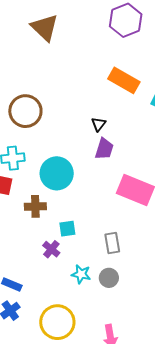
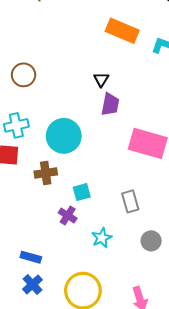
brown circle: (25, 111) -> (24, 75), size x0.7
cyan star: (81, 274) -> (102, 238), turned -30
gray circle: (109, 278) -> (151, 241), moved

